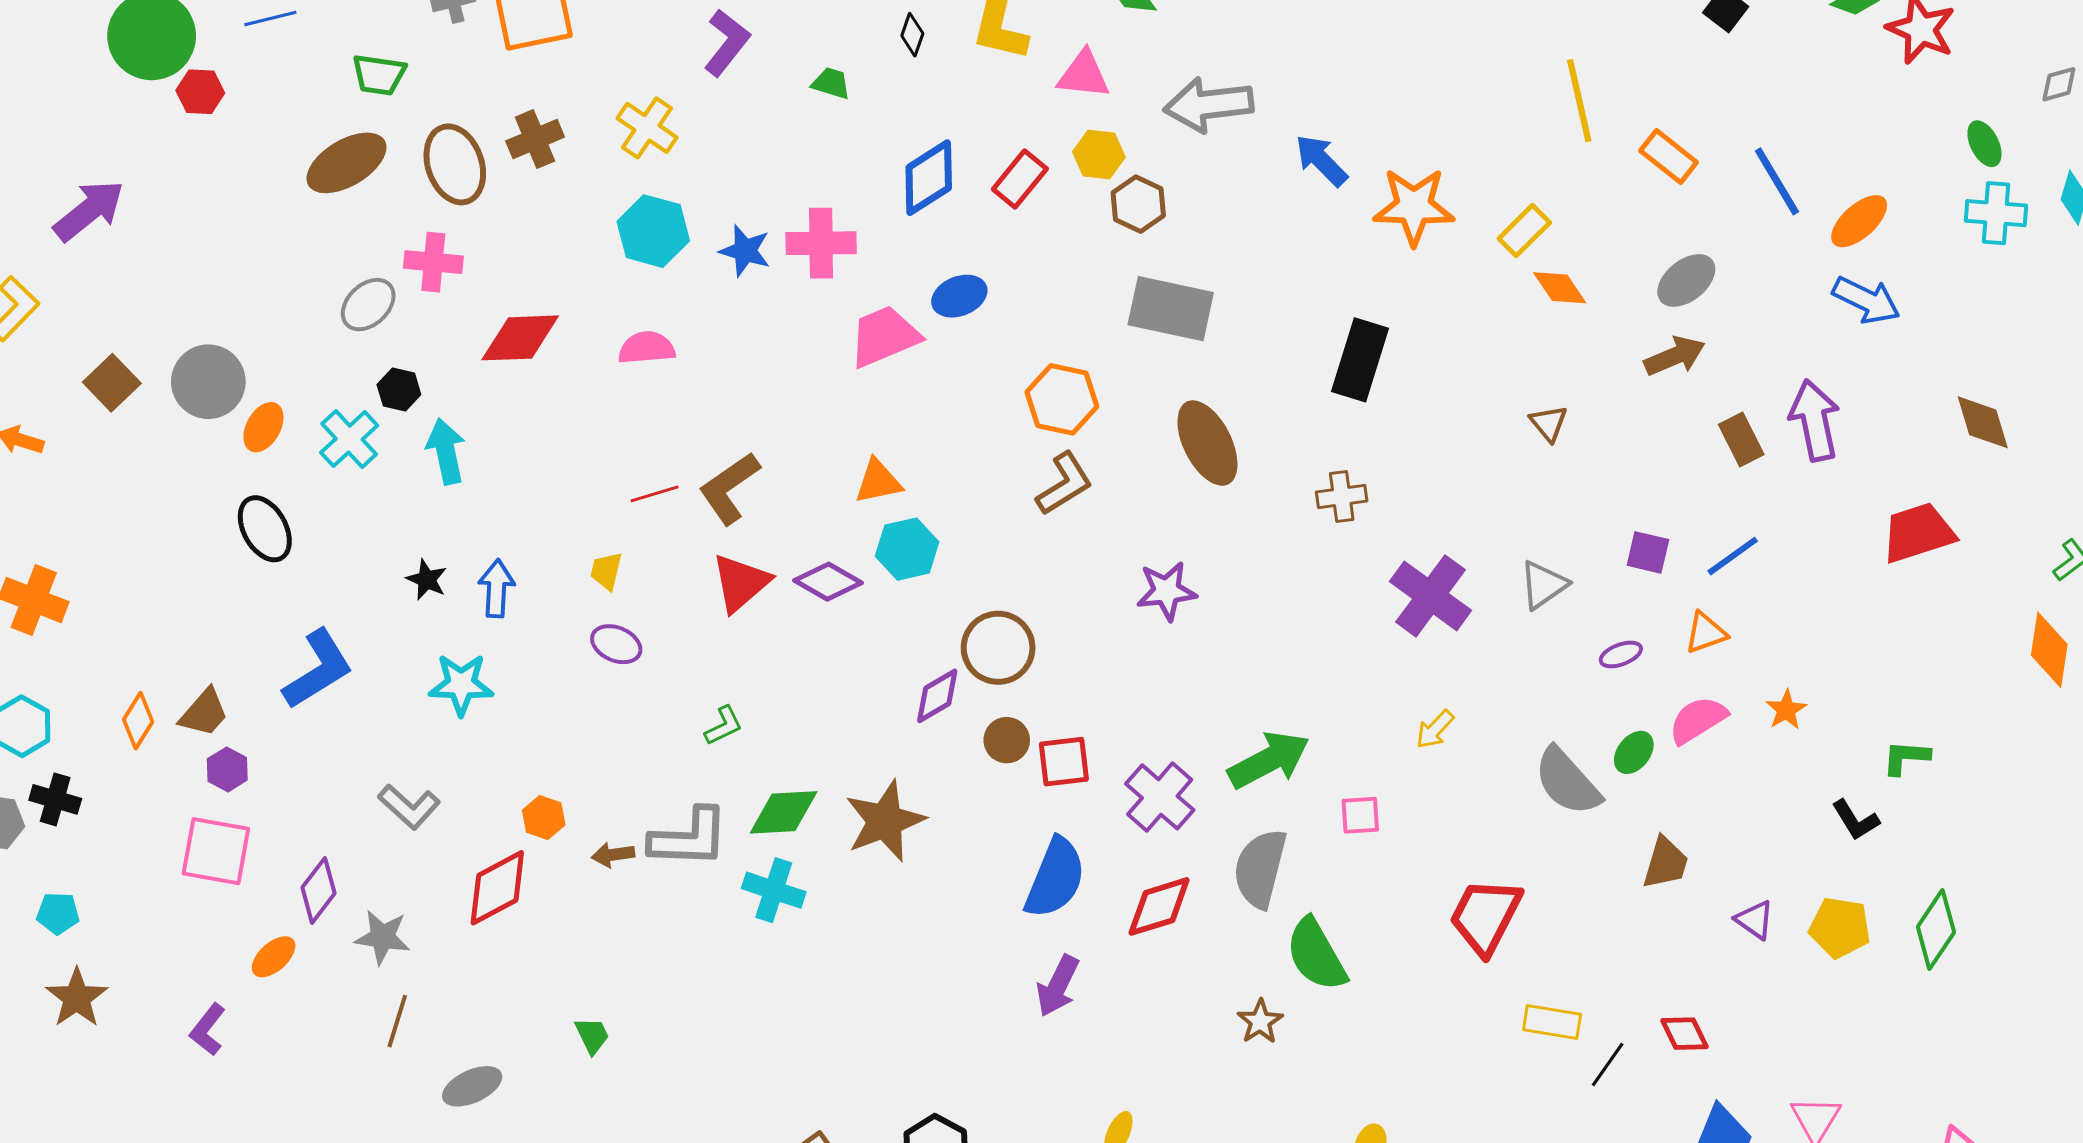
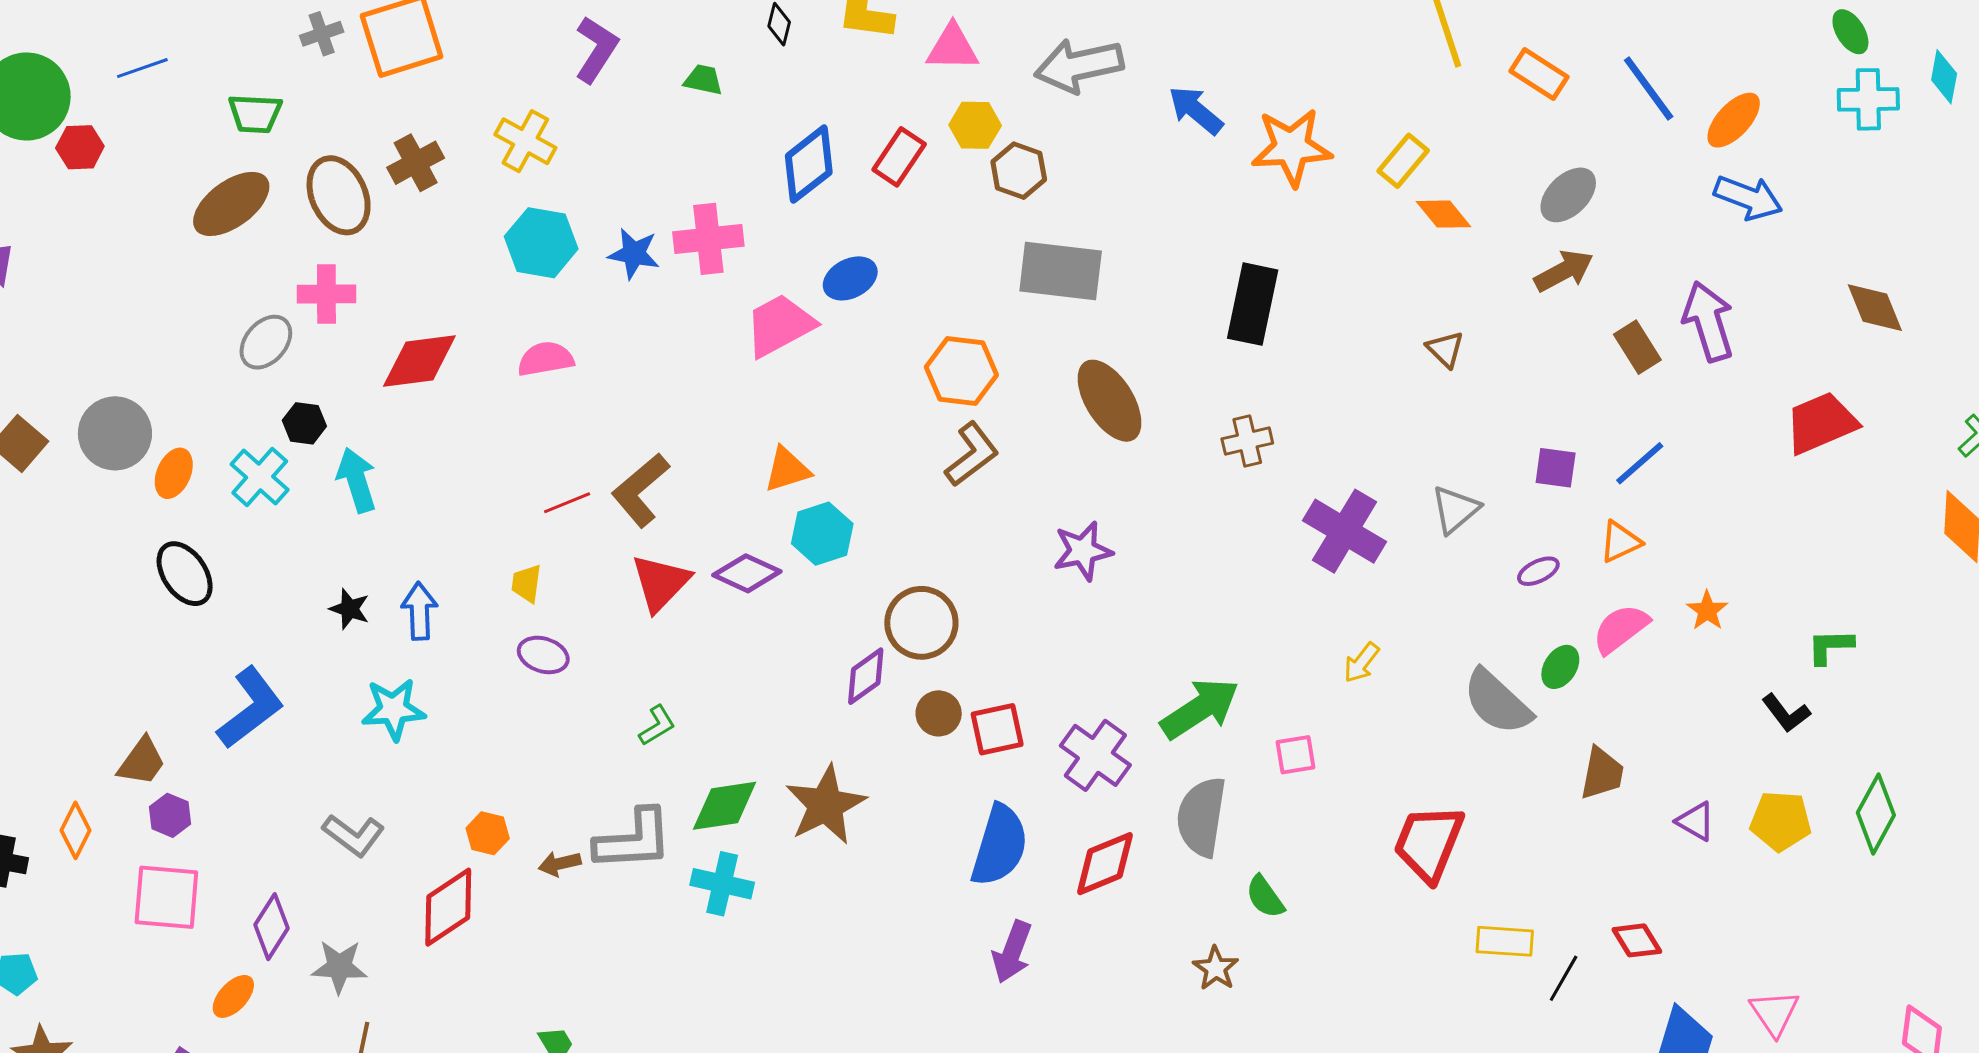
orange diamond: (138, 721) -> (75, 830), moved
green semicircle: (1316, 955) -> (1265, 897), size x0.6

